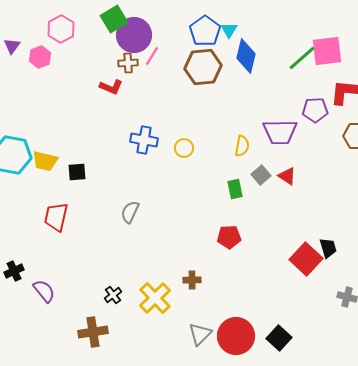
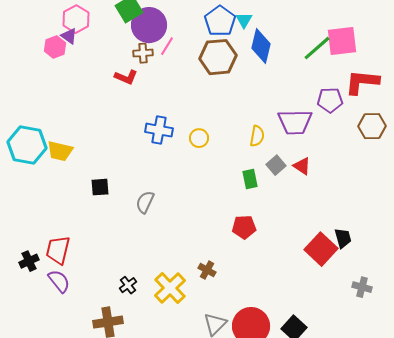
purple triangle: (12, 46) -> (69, 36), moved, turned -30
black square: (77, 172) -> (100, 187), moved
red trapezoid: (56, 217) -> (58, 250), moved
brown cross: (192, 280) -> (207, 270), turned 30

